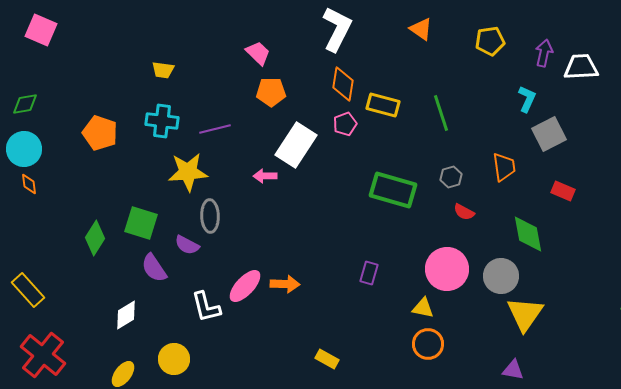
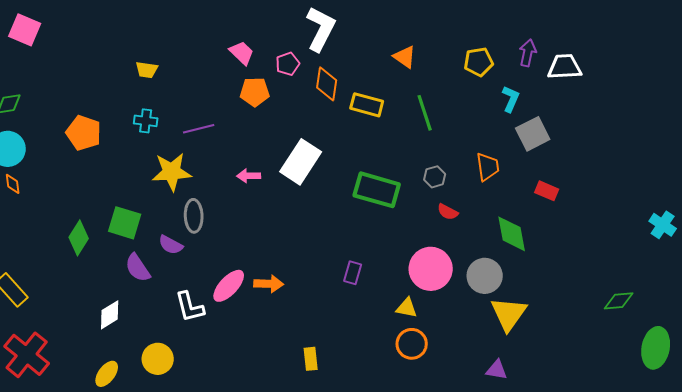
orange triangle: (421, 29) -> (405, 57), moved
yellow pentagon: (490, 41) -> (479, 62), moved
cyan cross: (162, 121) -> (146, 121), size x0.7
pink pentagon: (345, 124) -> (288, 64), moved
white rectangle: (296, 145) -> (301, 162), moved
yellow rectangle: (327, 359) -> (311, 359), turned 55

